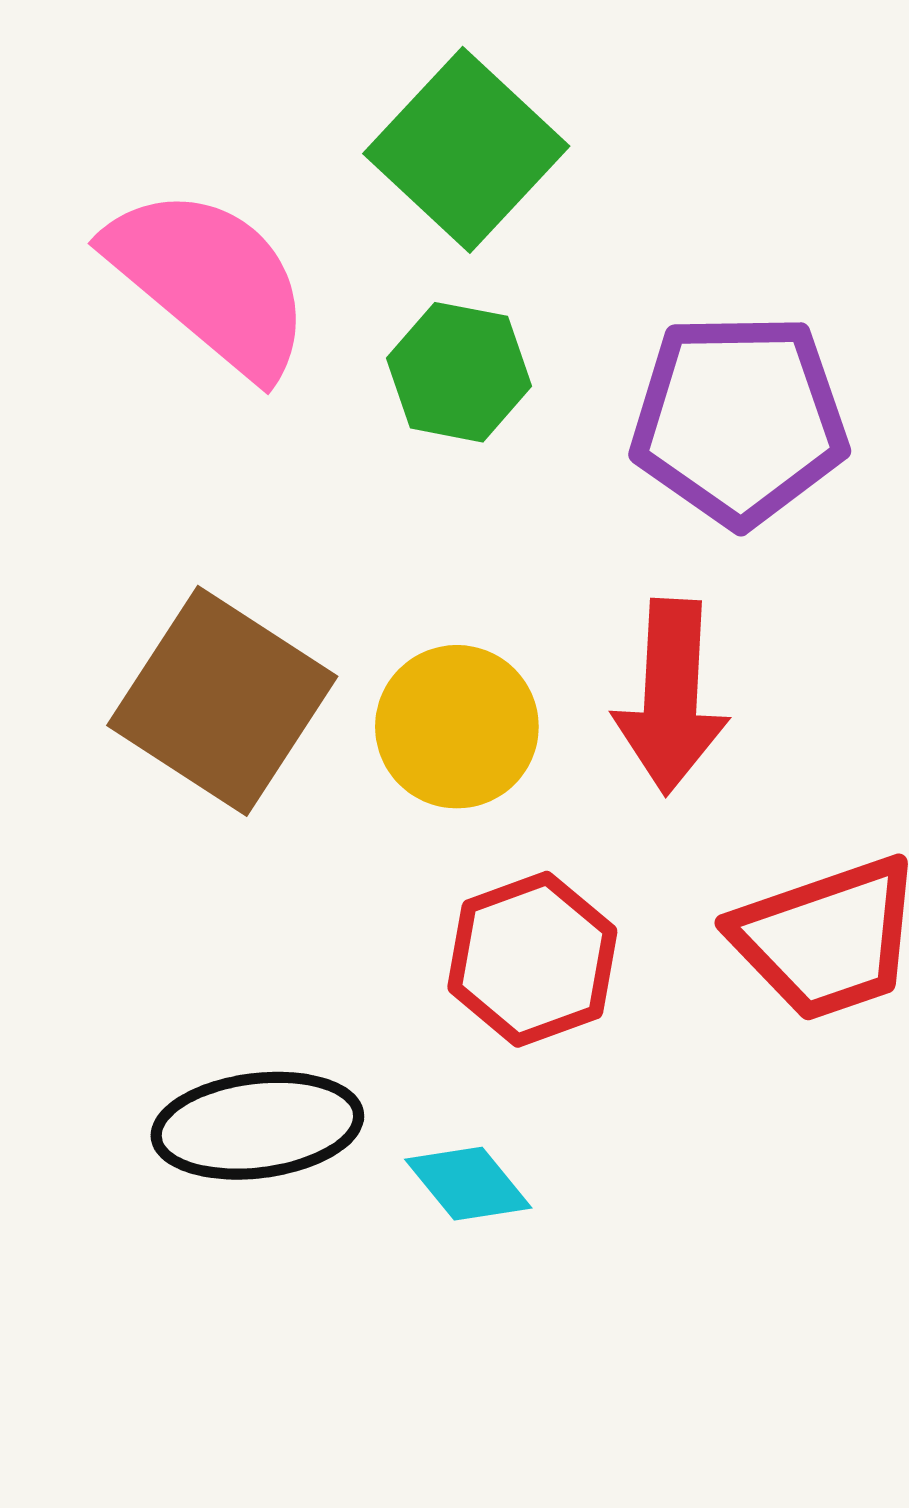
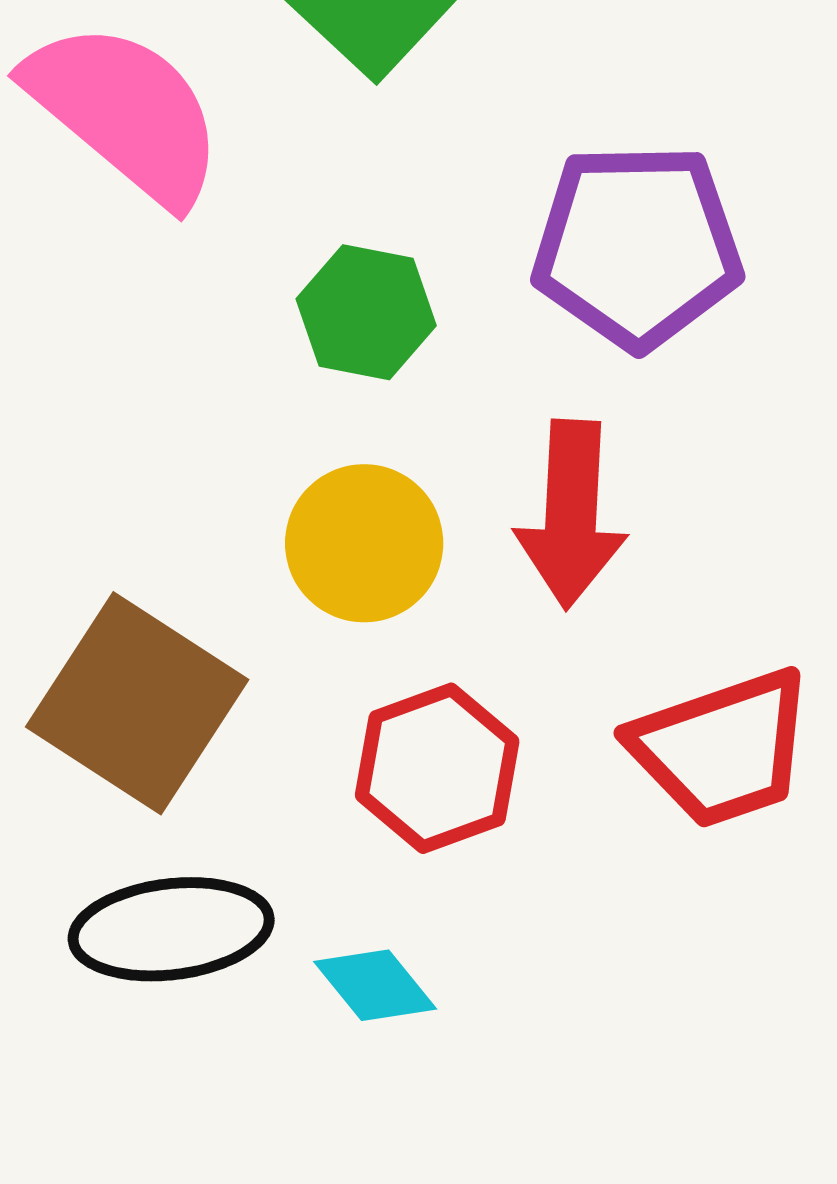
green hexagon: (459, 372) -> (366, 312), moved
brown square: (222, 701) -> (137, 703), moved

